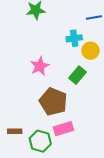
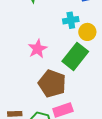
green rectangle: (78, 75) -> (75, 56), size x1.5

